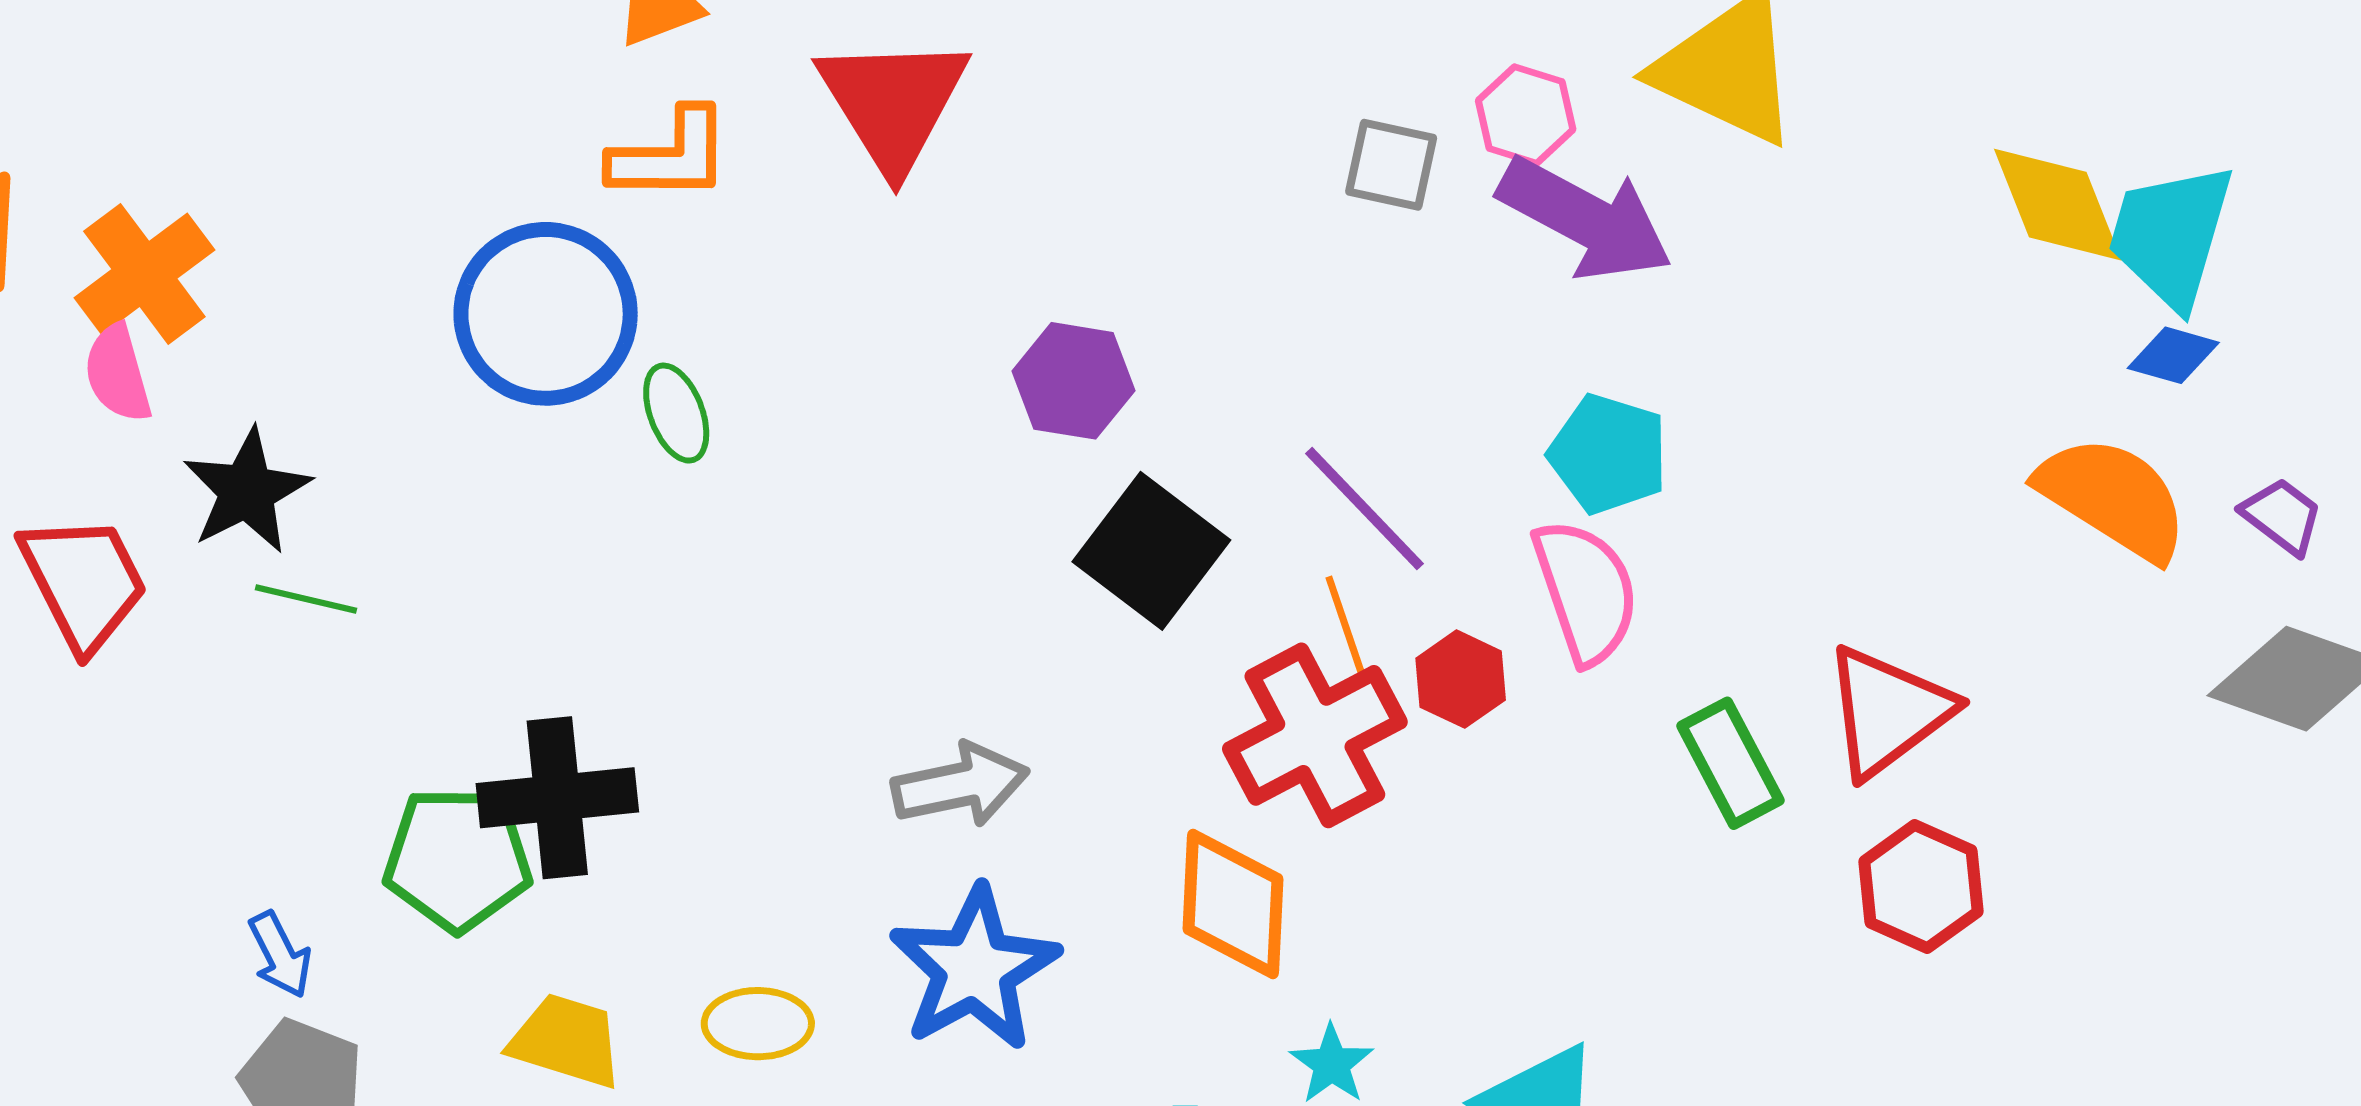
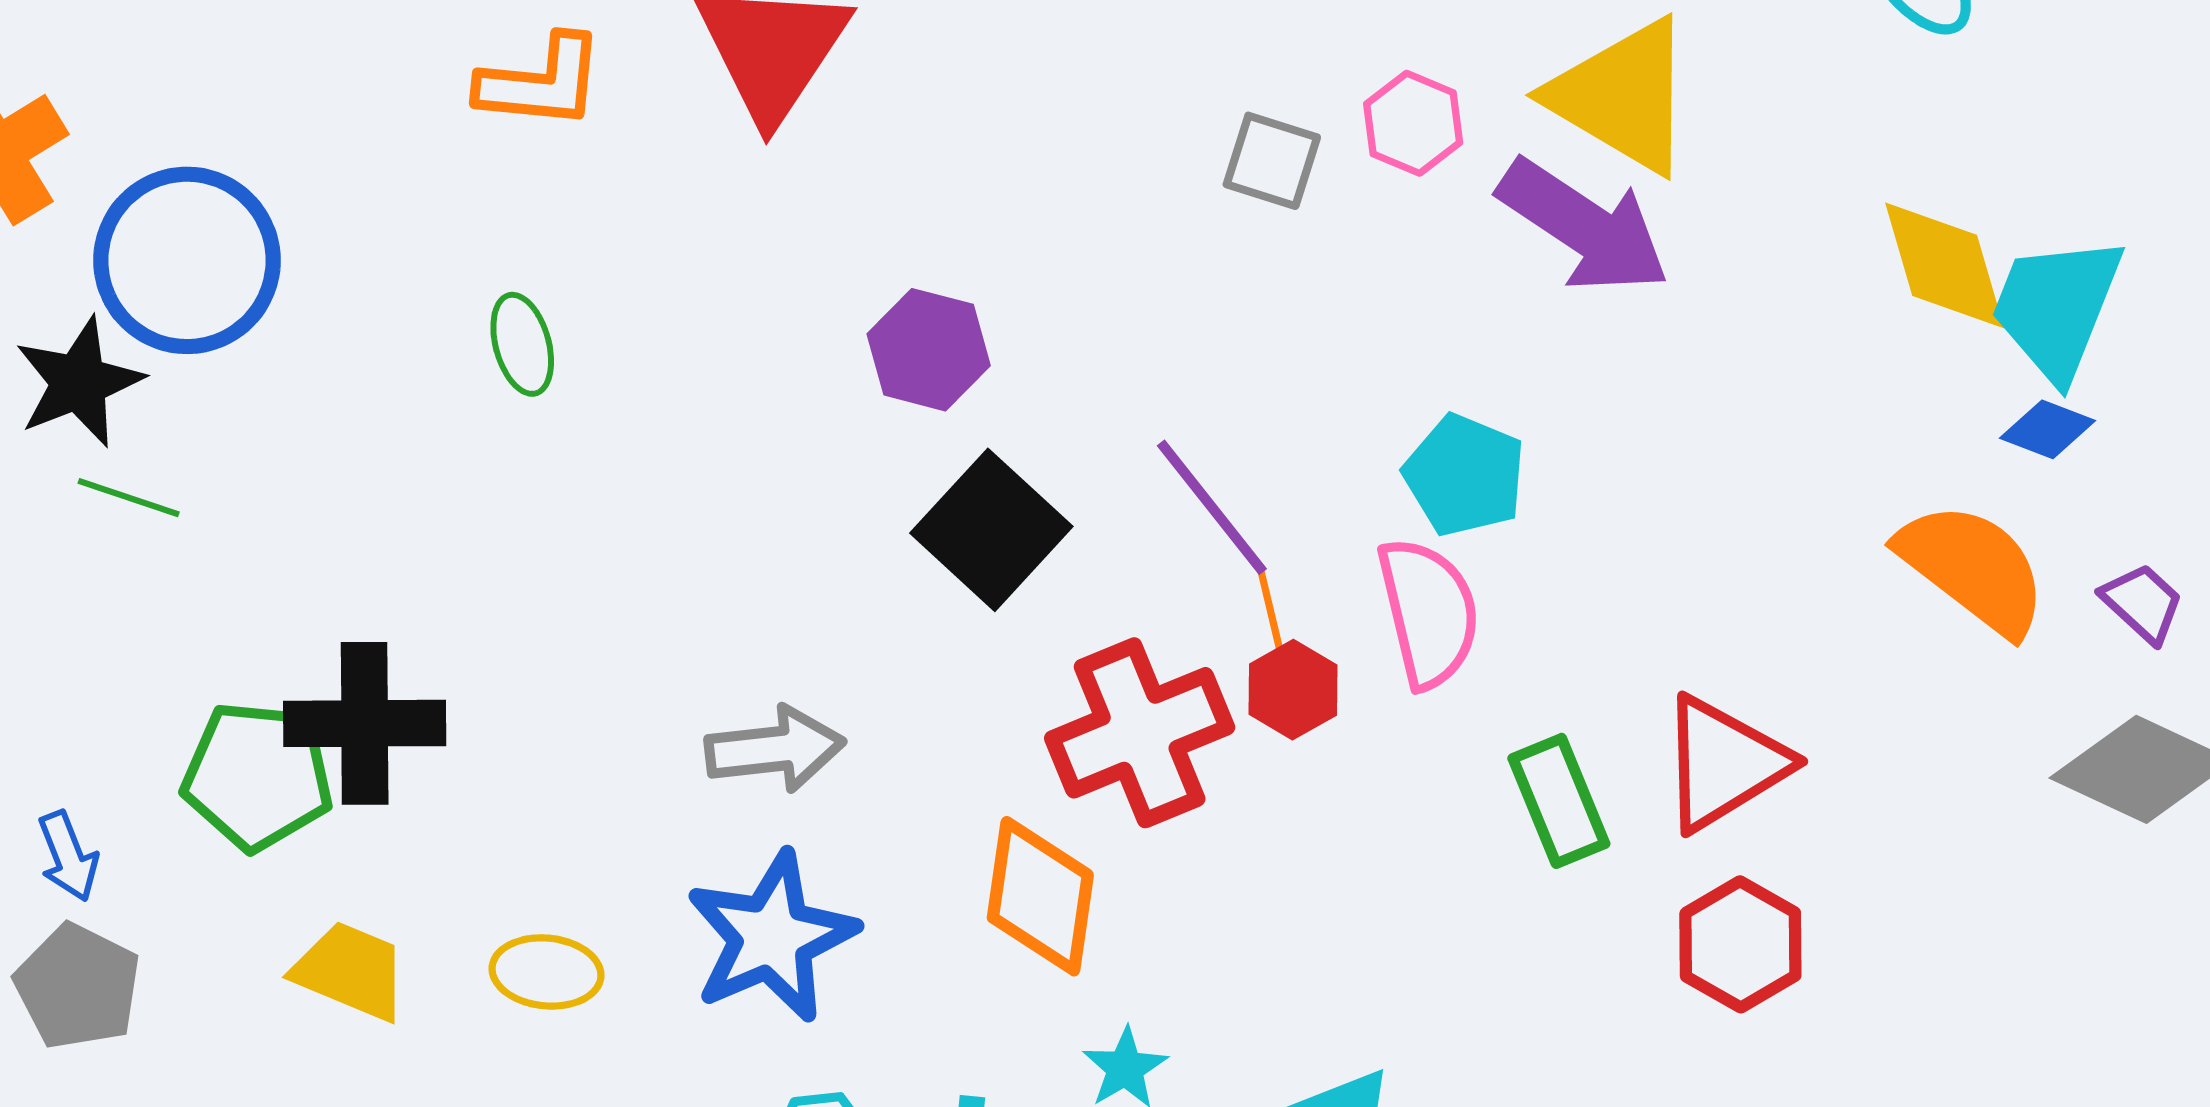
purple arrow: (1585, 219) -> (1584, 226), moved
blue circle: (546, 314) -> (187, 260), moved
orange line: (1345, 625) -> (1273, 620), moved

